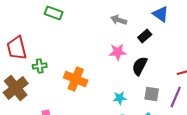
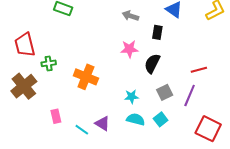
black rectangle: (145, 36) -> (157, 32), turned -40
gray square: (152, 94) -> (165, 92), turned -35

